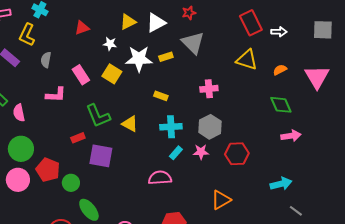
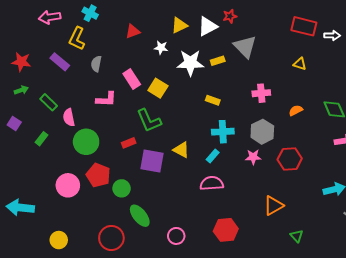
red star: (189, 13) -> (230, 16), moved
red rectangle: (251, 23) -> (304, 26), turned -50
yellow triangle: (247, 60) -> (300, 64), size x0.6
orange semicircle: (280, 70) -> (296, 110), moved
yellow square: (112, 74) -> (158, 88), moved
yellow triangle: (130, 124) -> (181, 150), moved
green circle: (21, 149) -> (86, 142), moved
cyan rectangle: (176, 153) -> (213, 156), moved

